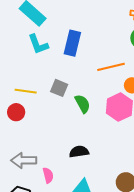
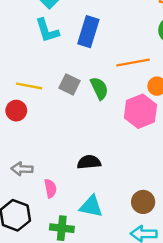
green semicircle: (83, 104) -> (99, 88), moved
gray arrow: (24, 160) -> (22, 169), size x0.7

